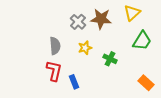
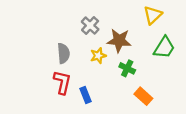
brown star: (101, 19) -> (119, 41), moved
orange rectangle: (146, 83) -> (143, 96), moved

